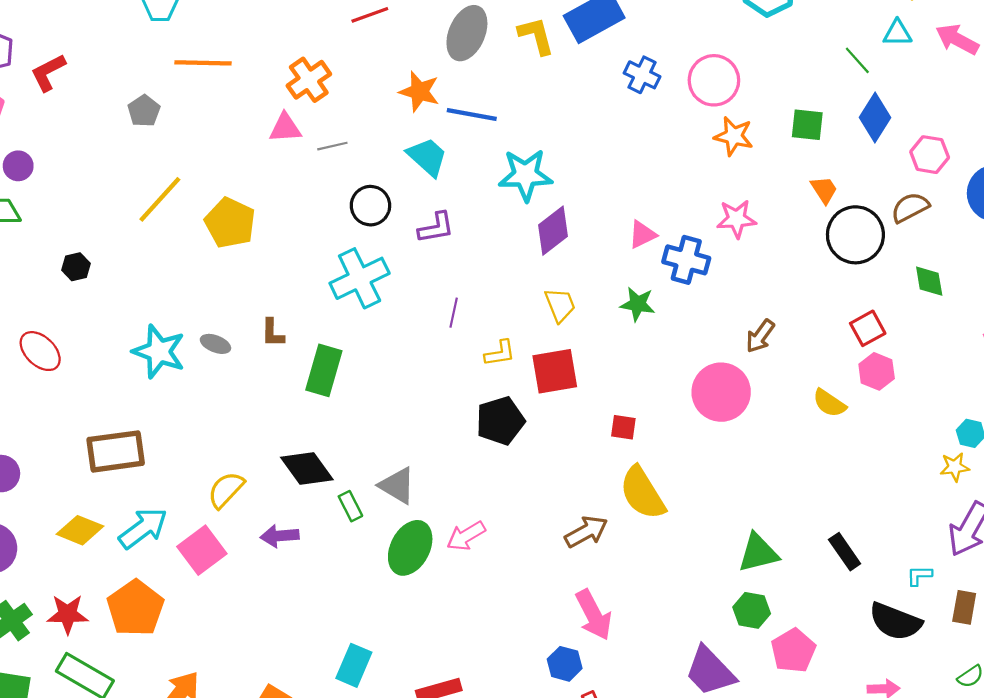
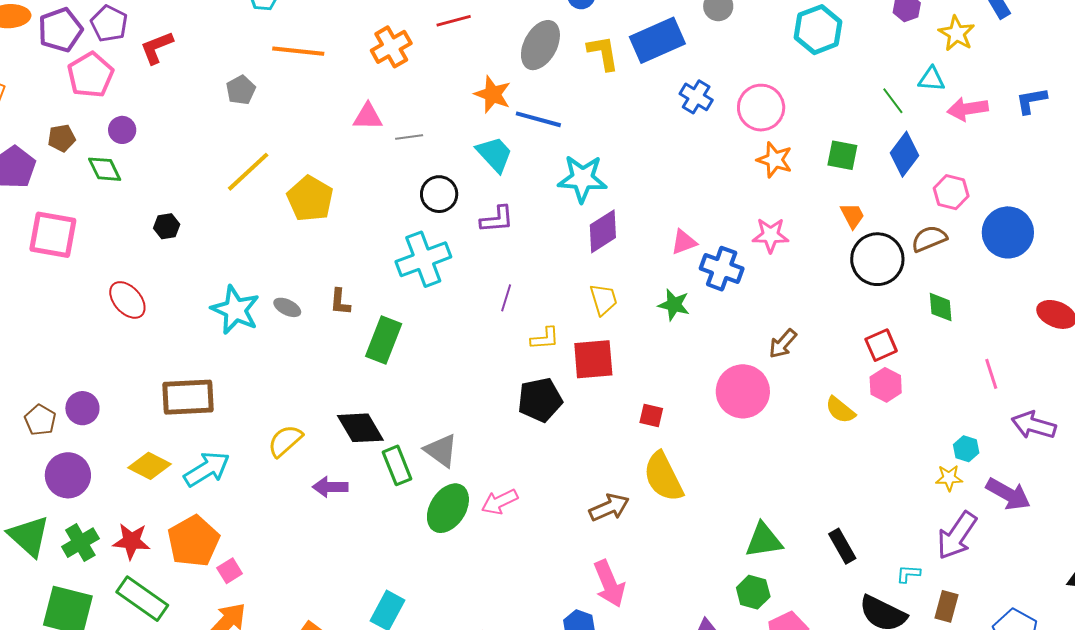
pink arrow: (957, 39) -> (968, 109), moved, turned -42
orange cross: (309, 80) -> (391, 47), moved
green rectangle: (350, 506) -> (397, 465), size x1.4
pink square: (202, 550) -> (230, 571), moved, size x0.6

